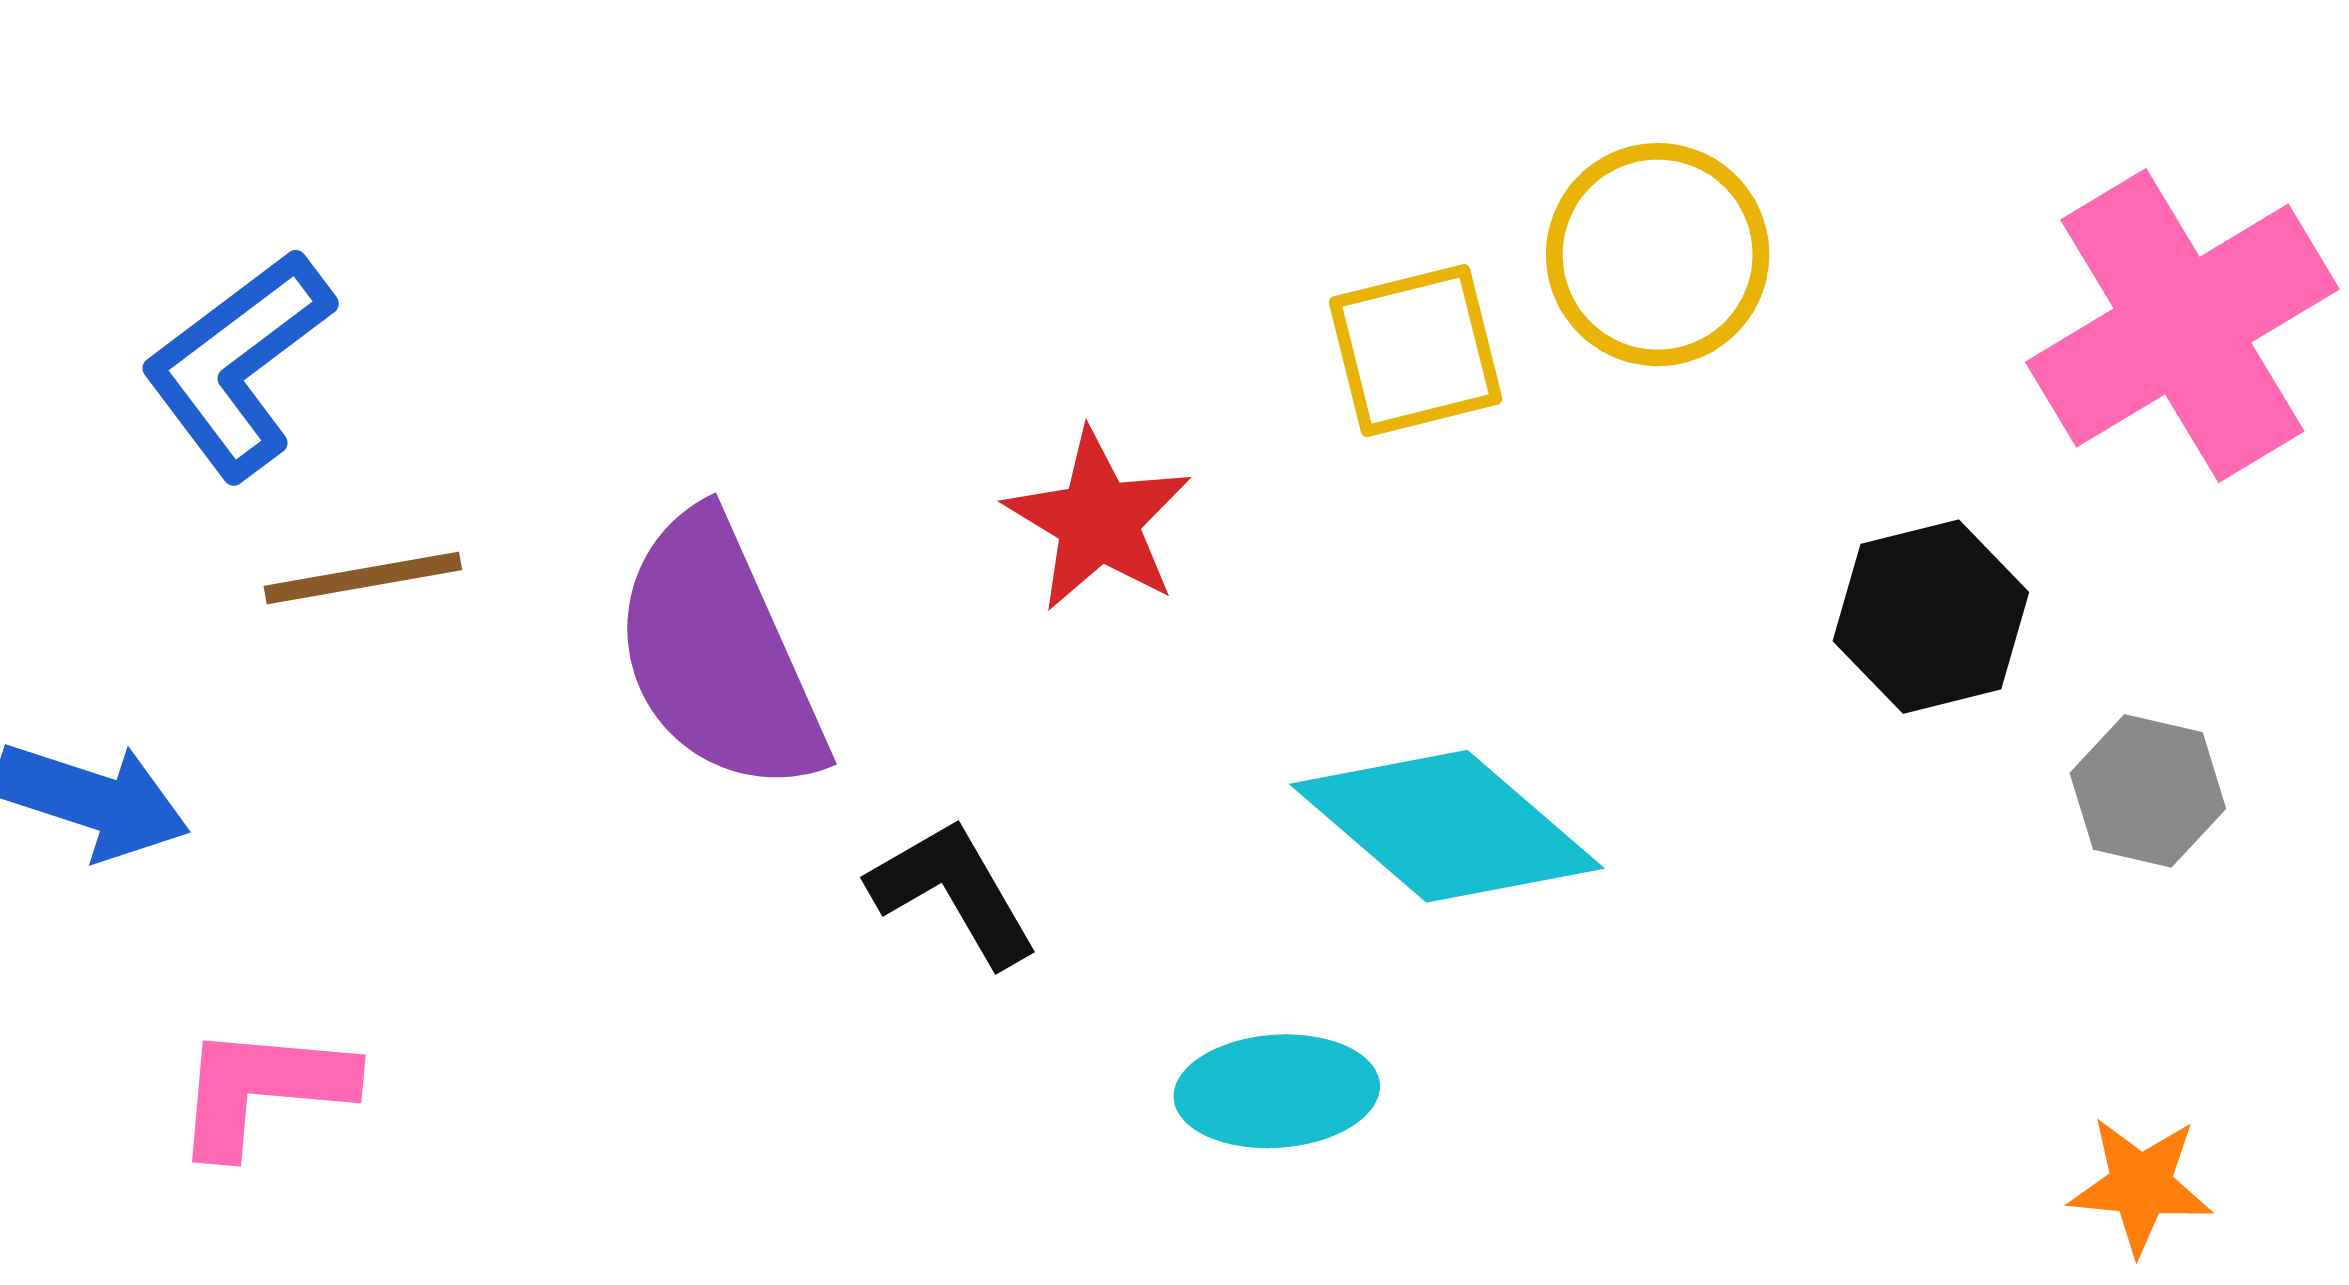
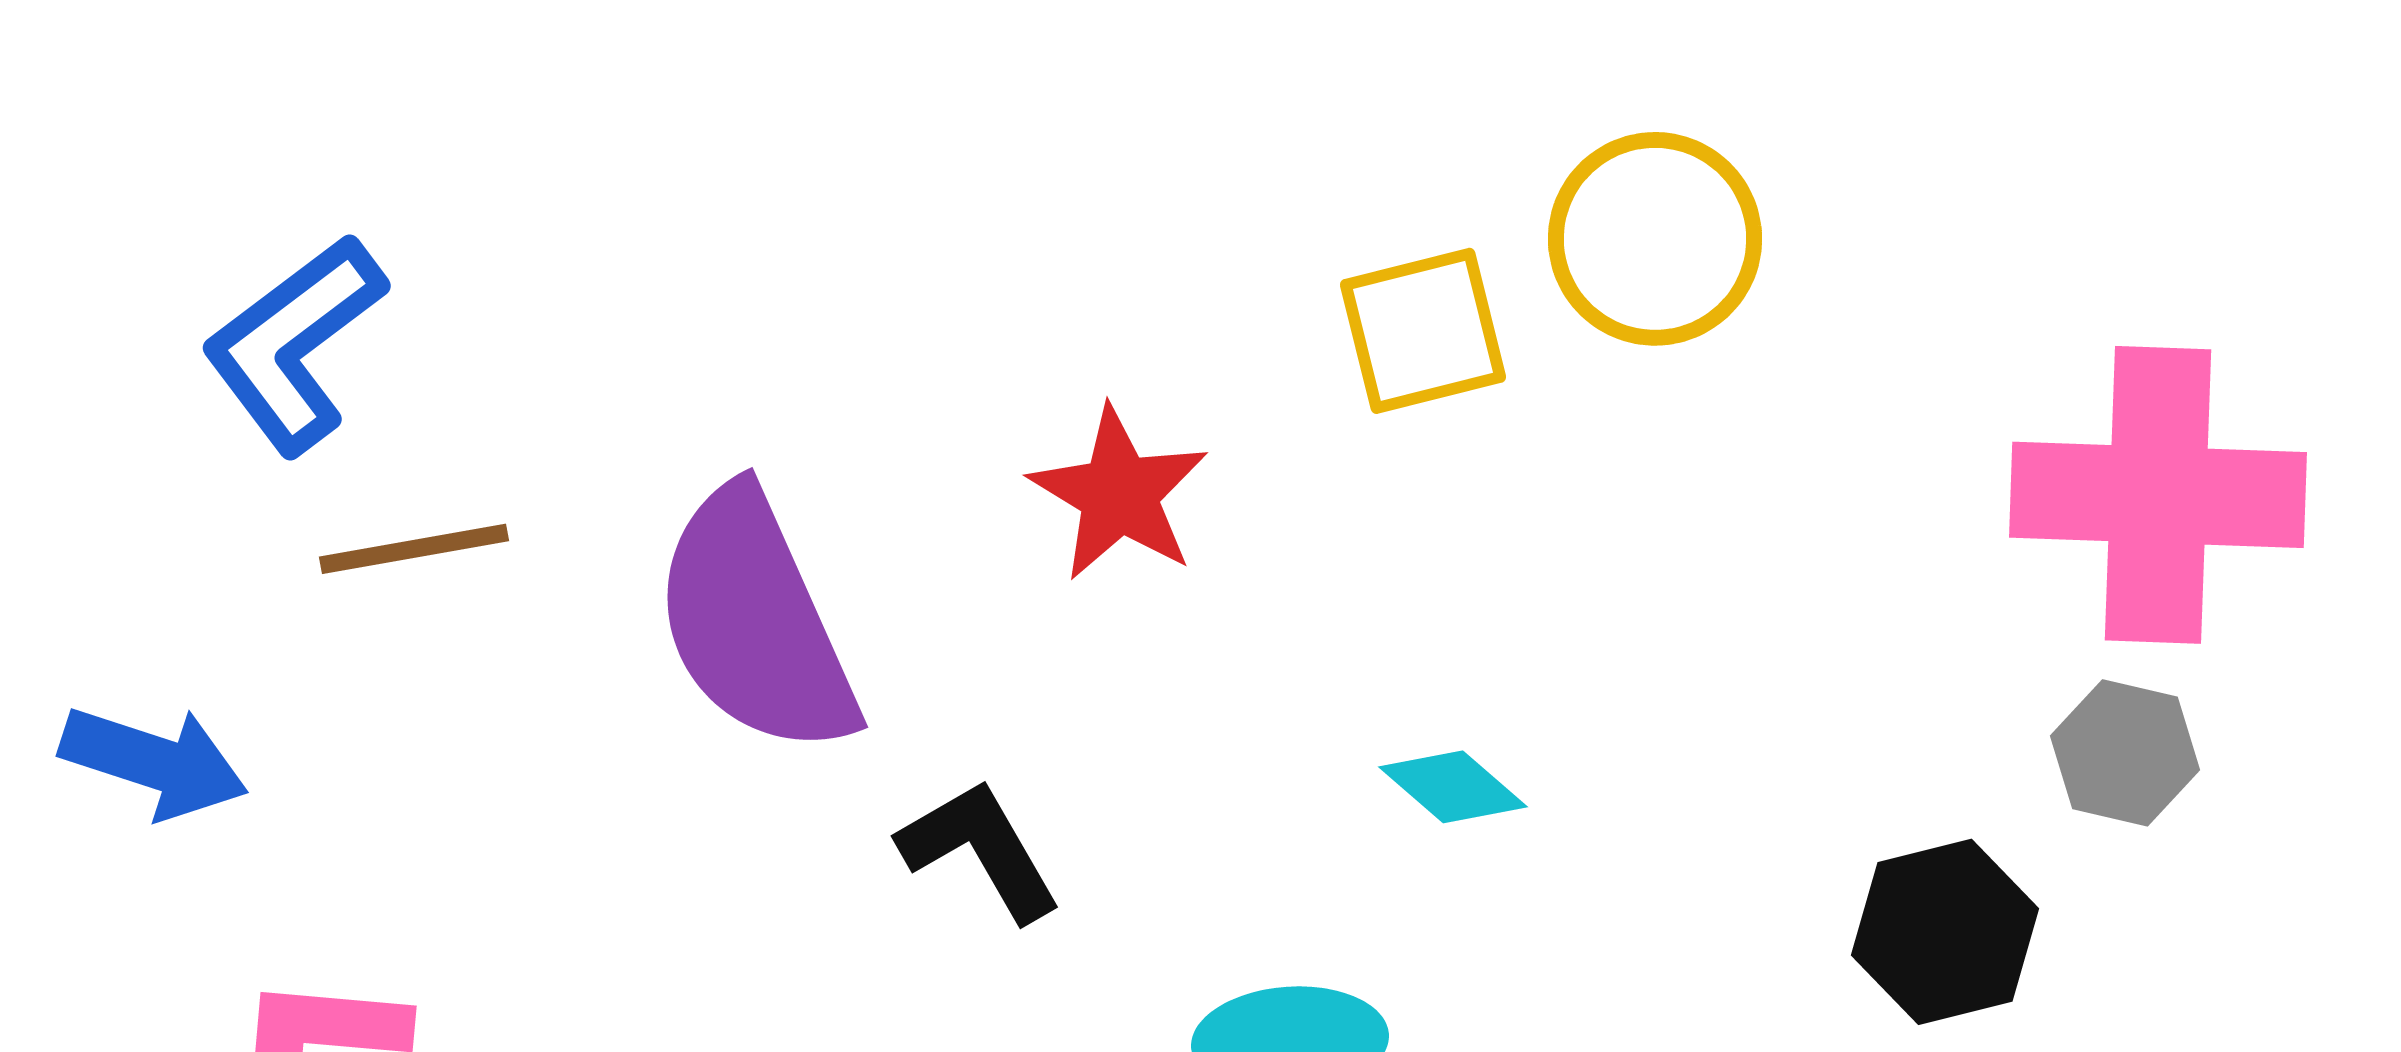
pink cross: (2182, 326) -> (2158, 495), moved, turned 33
black hexagon: (1931, 617) -> (1945, 932), moved
cyan diamond: (1447, 826) -> (1453, 787), size x0.5

